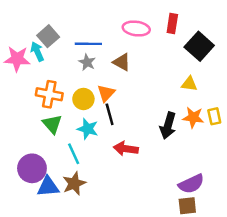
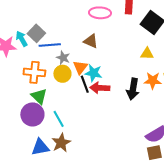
gray square: (48, 36) -> (36, 33), moved
blue line: (88, 44) -> (50, 45), moved
gray star: (87, 62) -> (63, 58), moved
cyan star: (88, 129) -> (93, 73), moved
red arrow: (126, 149) -> (100, 88), moved
purple circle: (32, 168) -> (32, 114), moved

